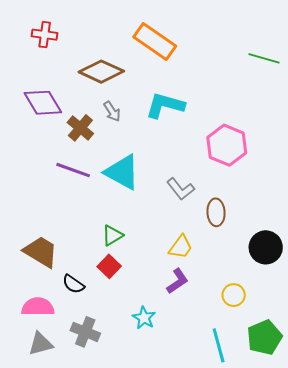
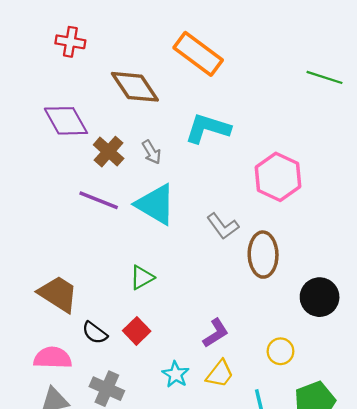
brown diamond: (101, 72) -> (135, 87), turned 30
gray arrow: (112, 111) -> (152, 152), moved
brown ellipse: (216, 212) -> (263, 255), size x1.4
yellow trapezoid: (181, 247) -> (220, 374), moved
red square: (109, 266) -> (137, 331), moved

